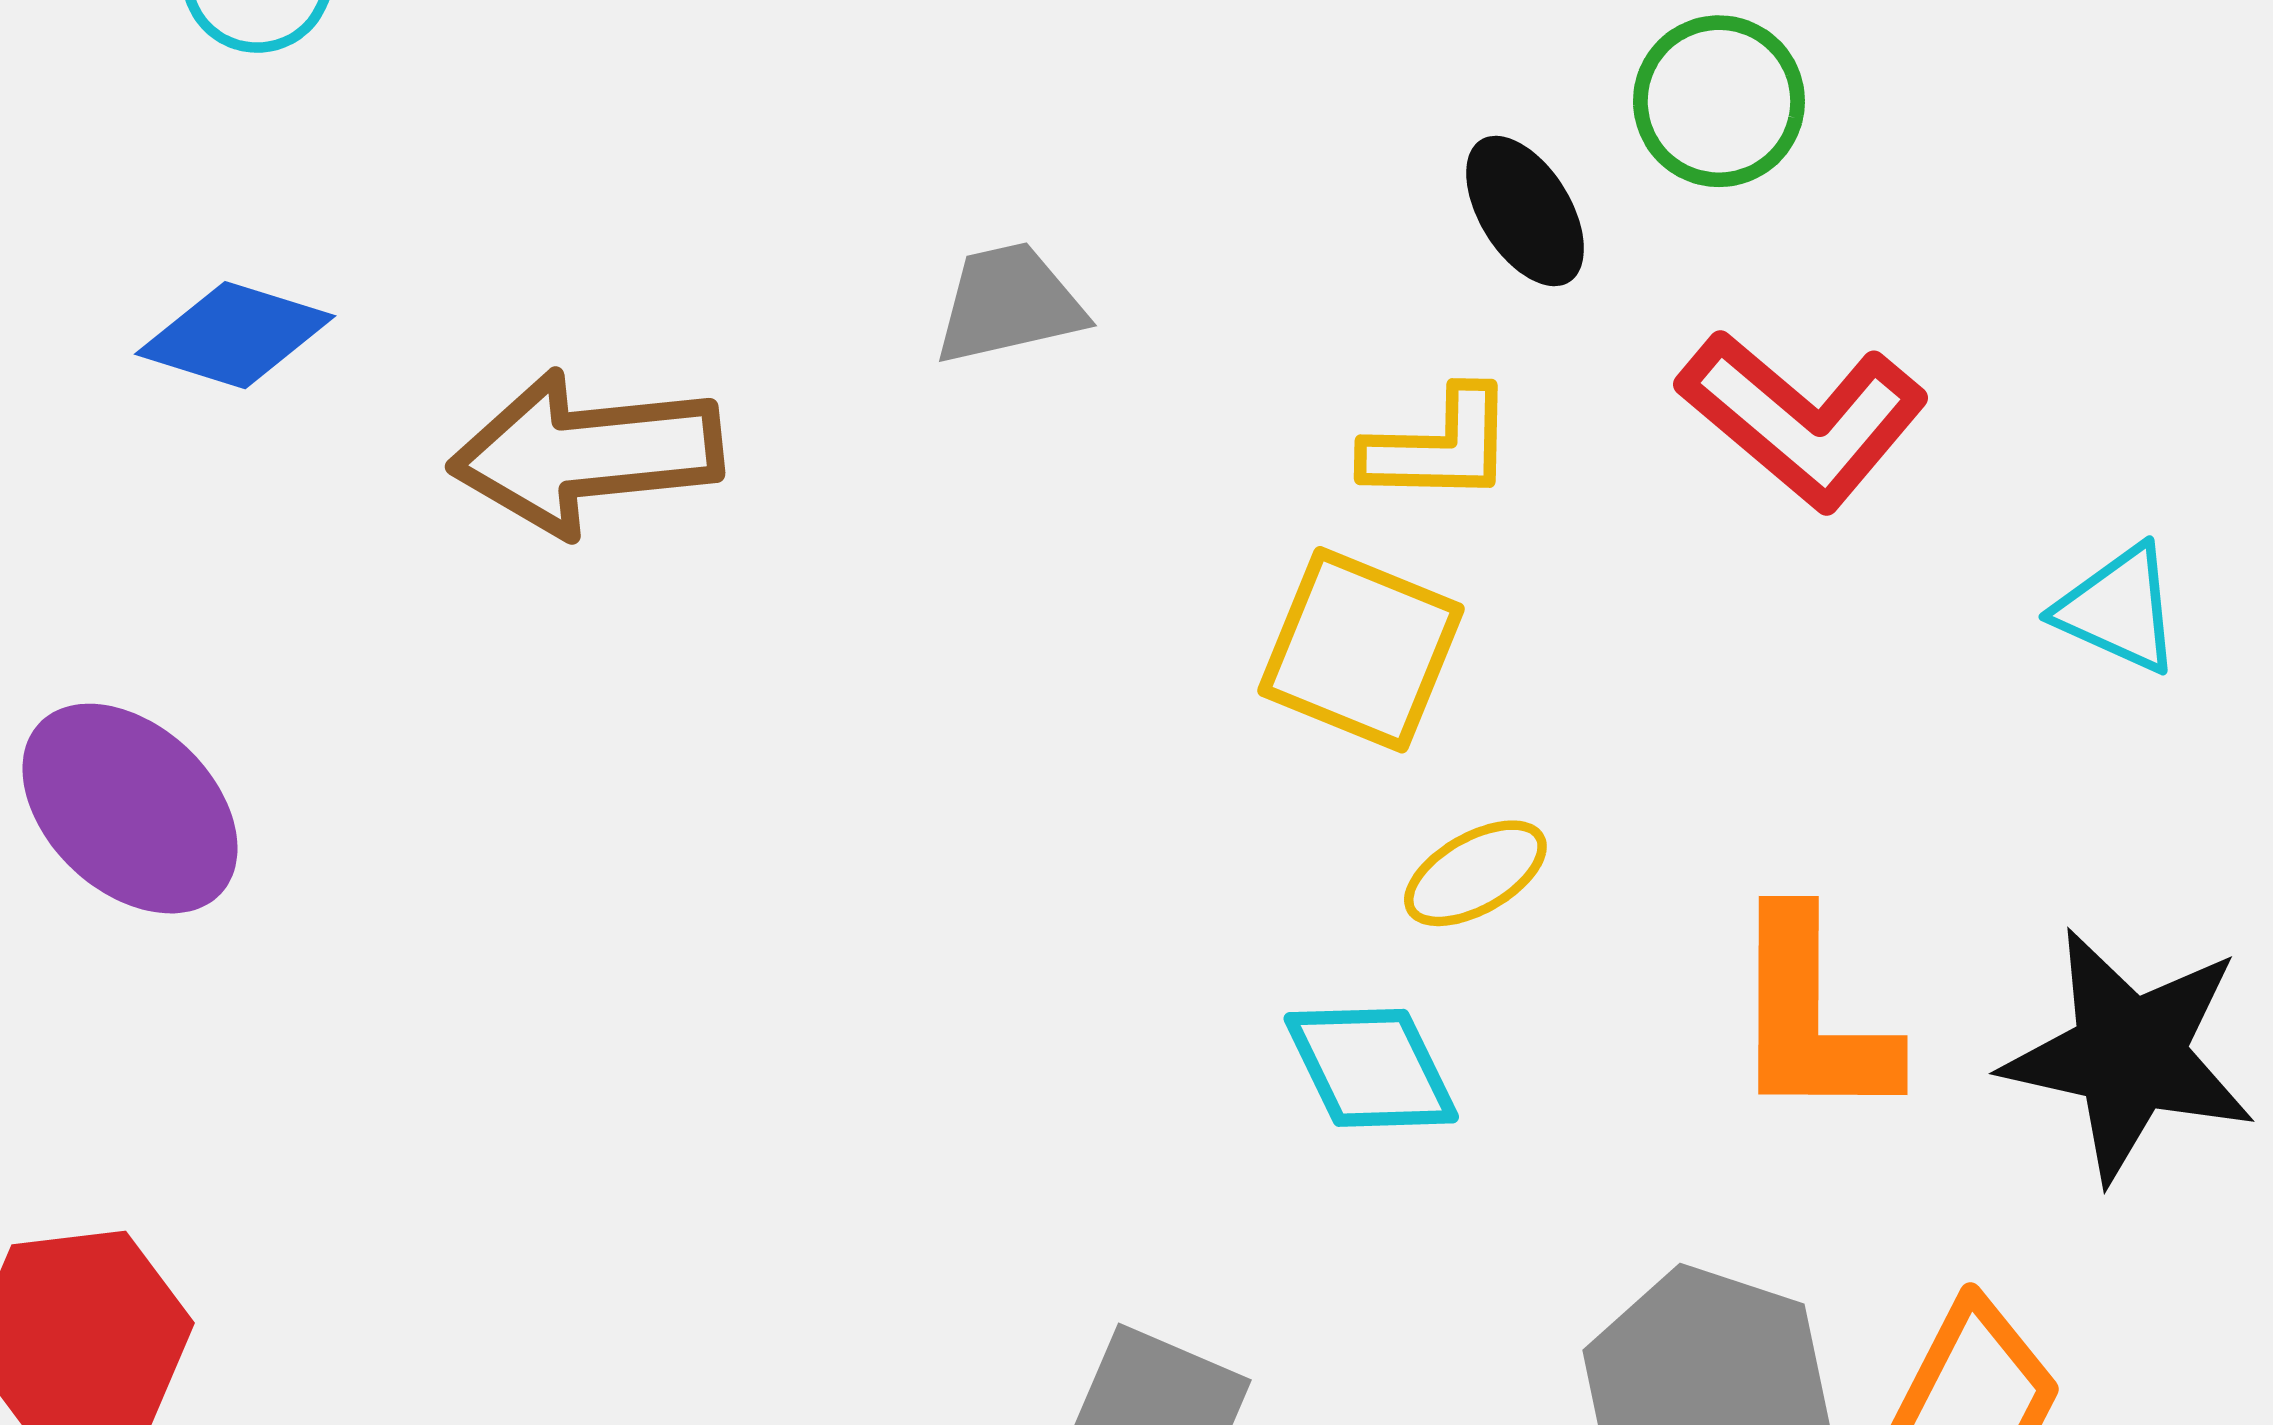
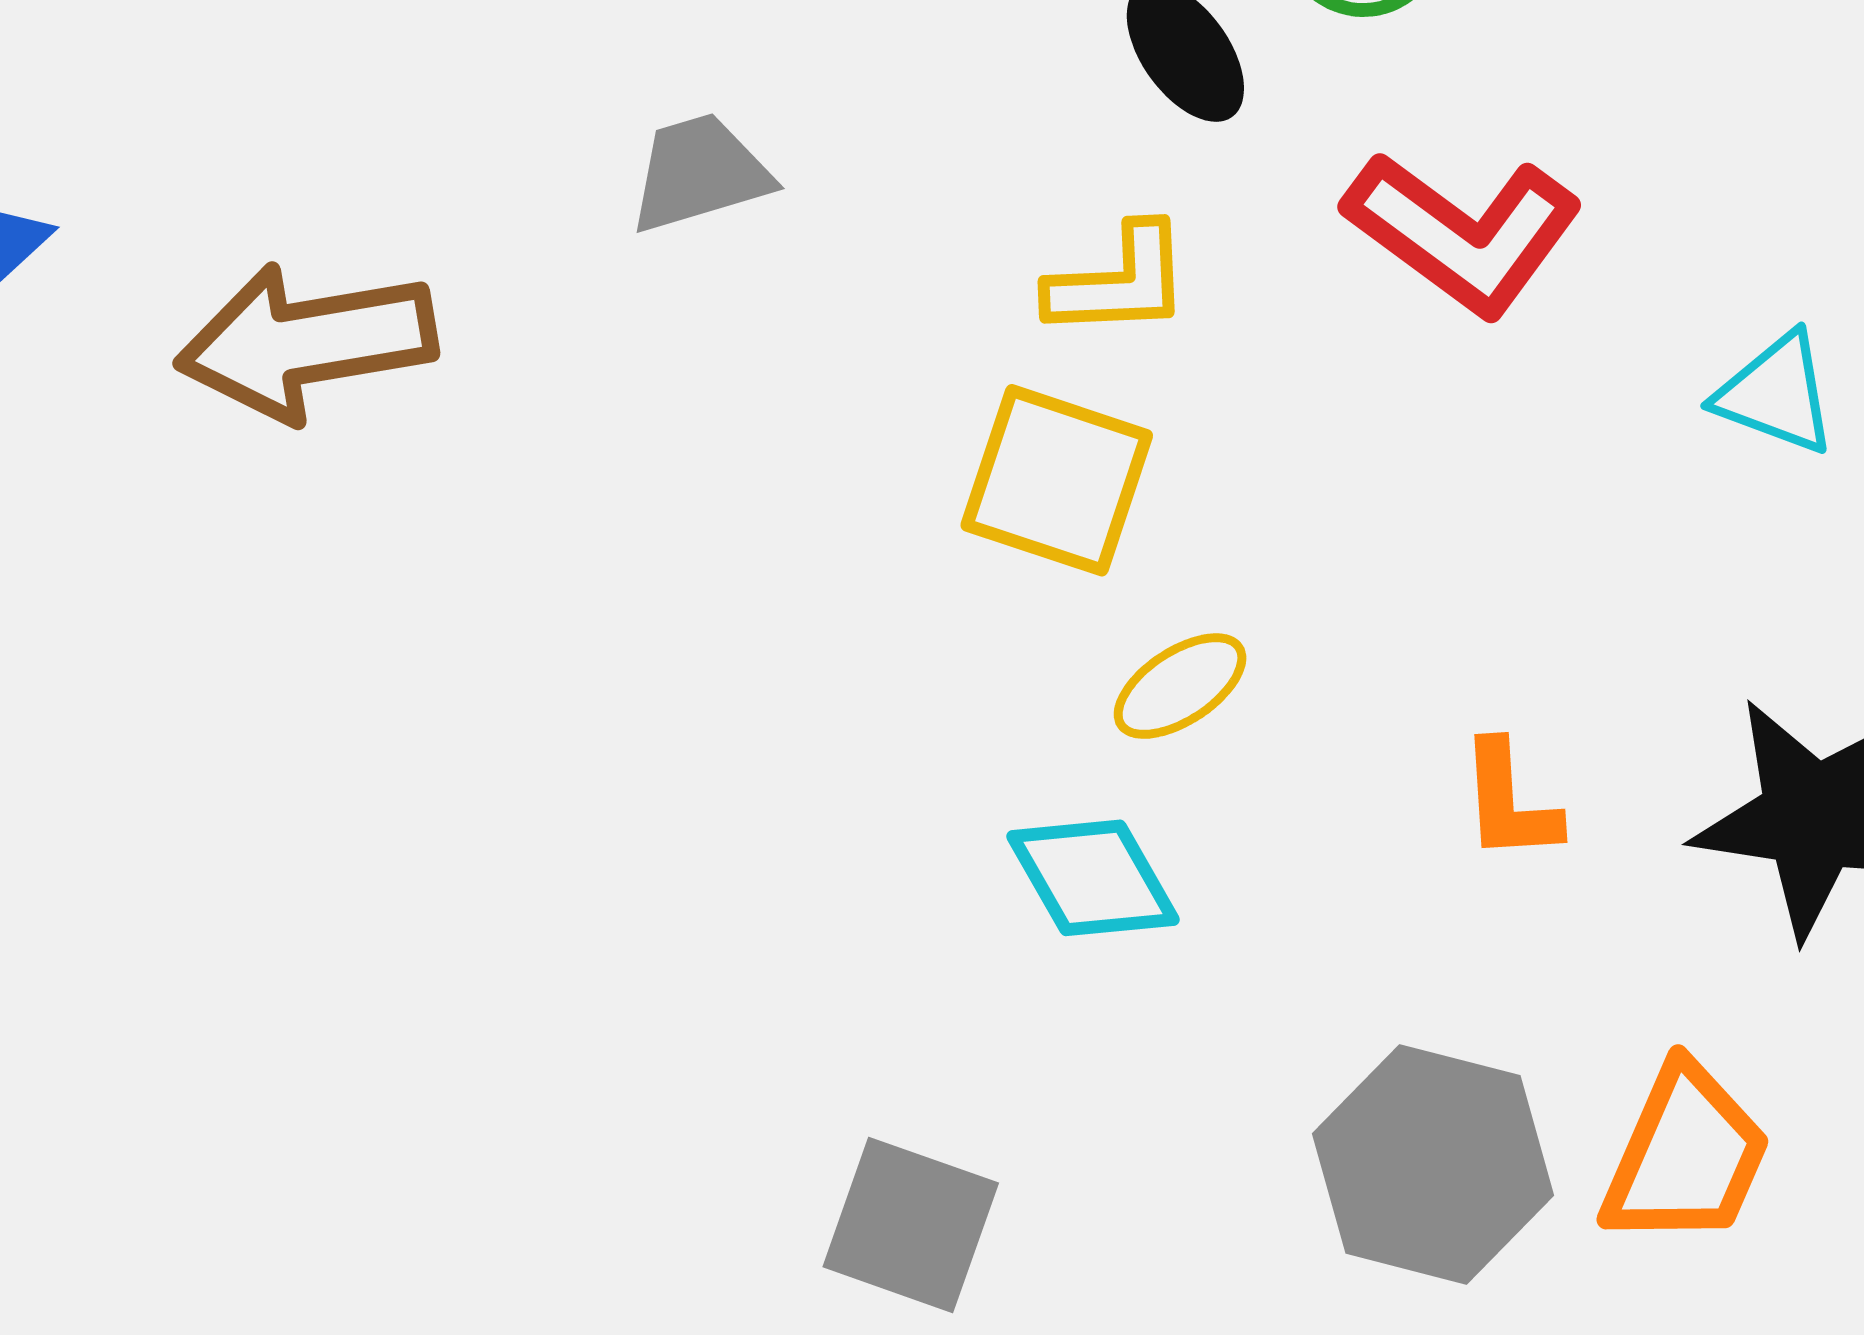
orange L-shape: (1811, 1017) -> (1509, 802), size x0.6

